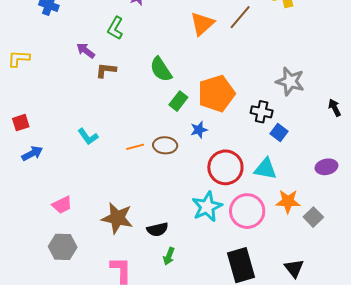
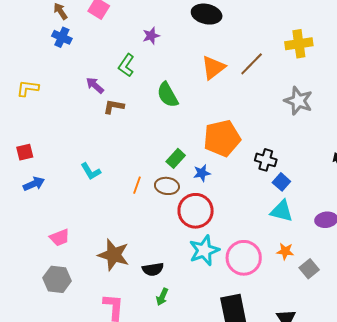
green semicircle: (161, 69) -> (168, 95), moved
gray star: (290, 81) -> (298, 101), moved
green rectangle: (178, 101) -> (176, 158), moved
orange line: (135, 147) -> (137, 185), turned -60
red circle: (225, 167) -> (196, 211), moved
cyan triangle: (265, 169) -> (282, 211), moved
orange star: (288, 201) -> (285, 251), size x0.7

